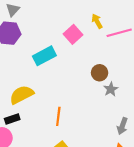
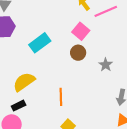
pink square: (73, 34) -> (81, 31), moved
brown circle: (100, 73) -> (78, 53), moved

